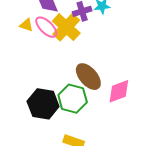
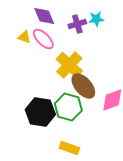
yellow cross: (66, 27) -> (69, 65), moved

